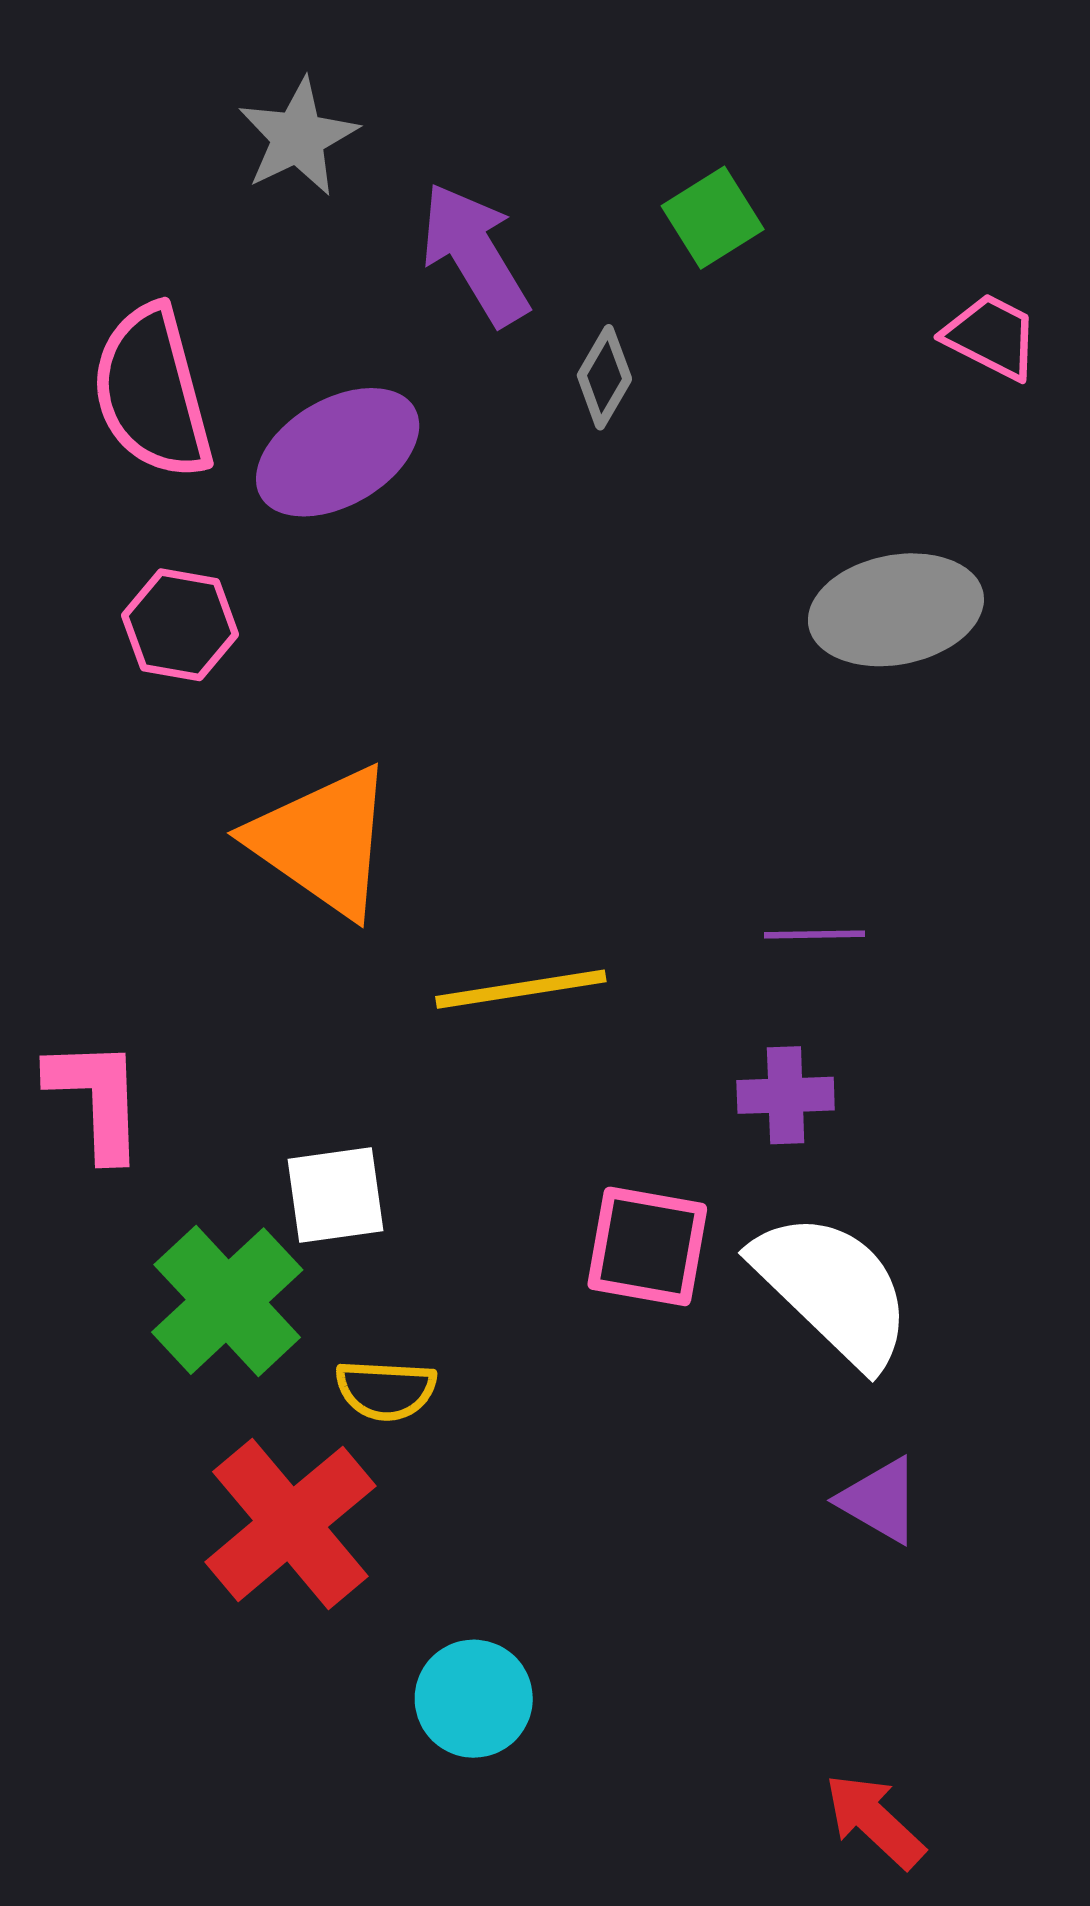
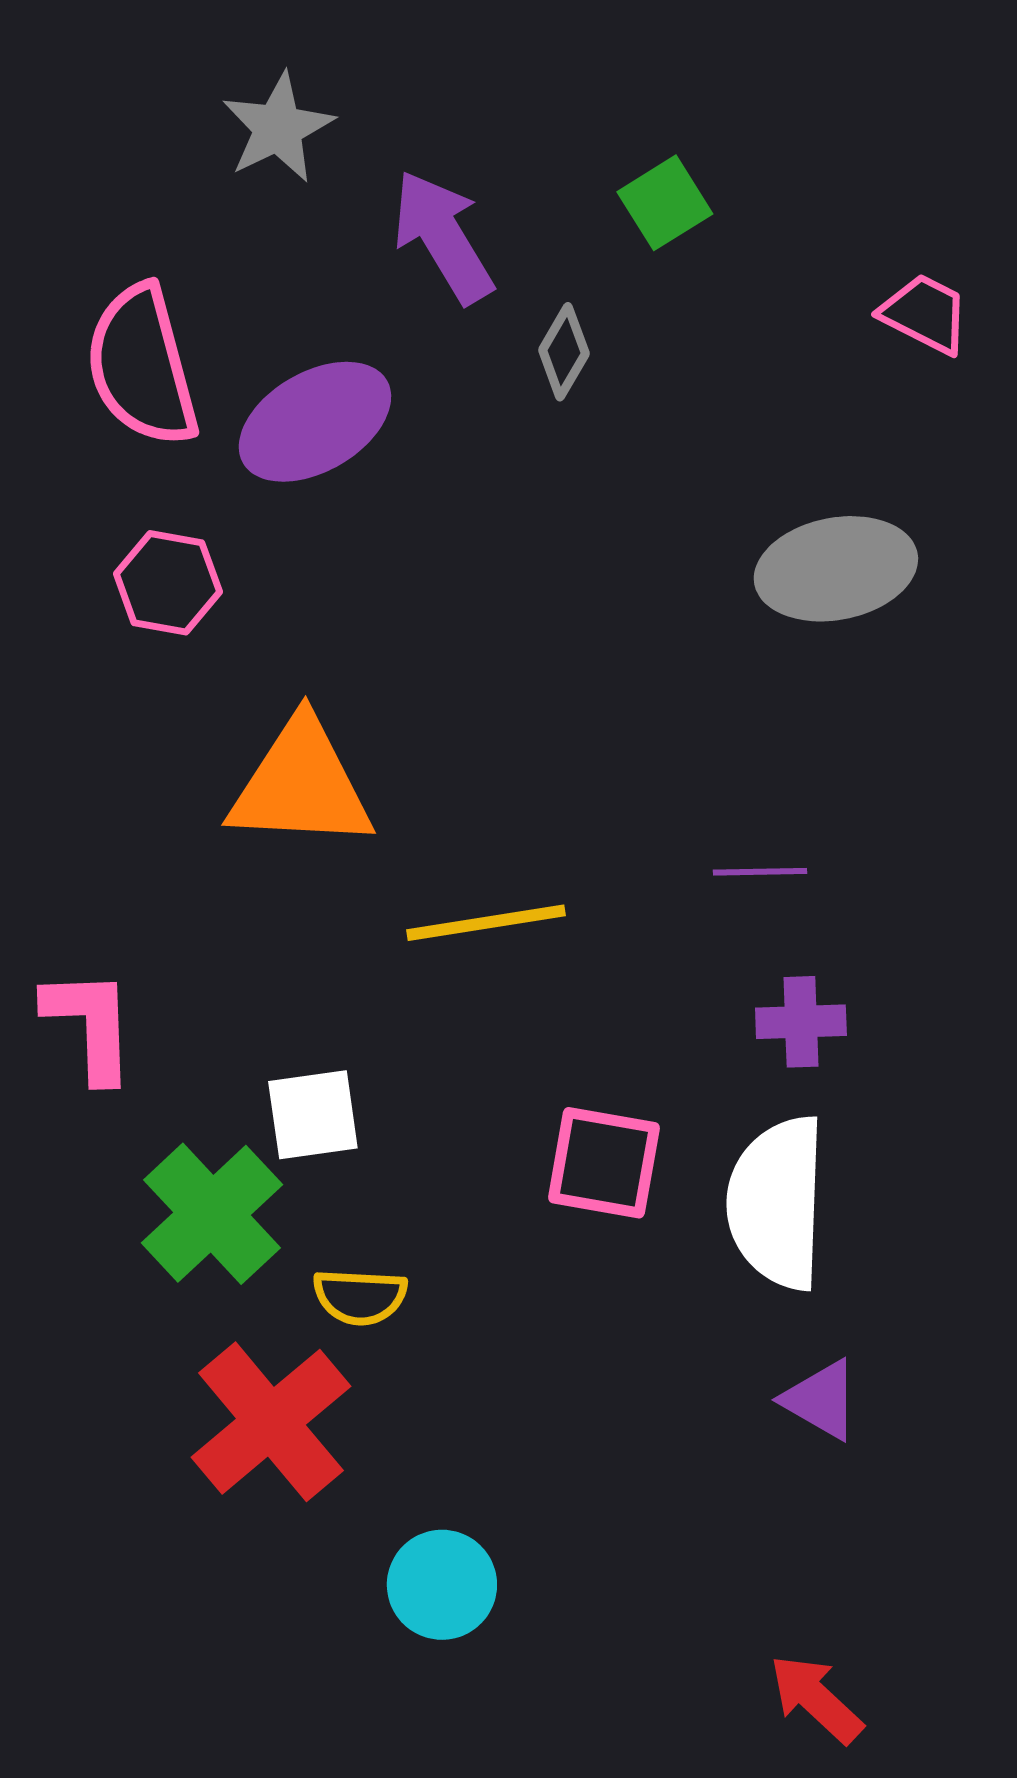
orange triangle: (323, 841) -> (301, 785), turned -32
purple cross: (786, 1095) -> (801, 1022), moved
white semicircle: (833, 1289) -> (777, 1203), turned -132

